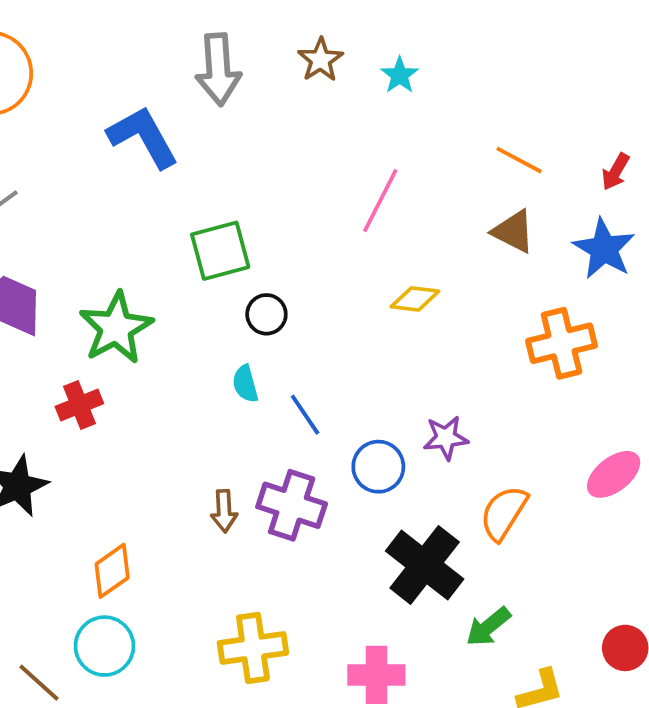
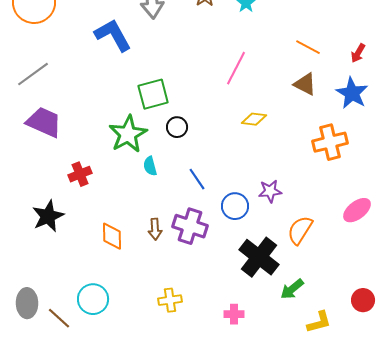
green star: (116, 328) -> (128, 134), moved
cyan semicircle: (245, 384) -> (150, 166), moved
orange diamond: (112, 571) -> (112, 236), moved, turned -56
yellow cross: (253, 648) -> (170, 300), size x0.7
pink cross: (376, 675) -> (234, 314), size x0.7

